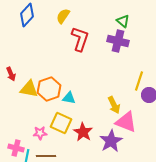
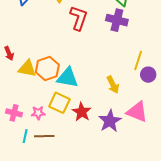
cyan triangle: (69, 98) -> (67, 78), size x1.6
pink triangle: (126, 122) -> (137, 112), moved
pink cross: (16, 148) -> (14, 113), moved

